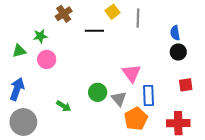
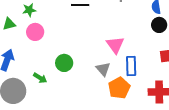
green circle: (98, 92) -> (64, 63), moved
green arrow: (64, 106) -> (40, 78), moved

